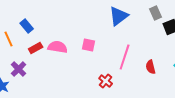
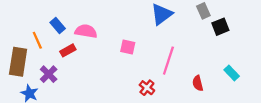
pink semicircle: (58, 47) -> (86, 31), moved
red semicircle: (151, 67) -> (198, 83), moved

